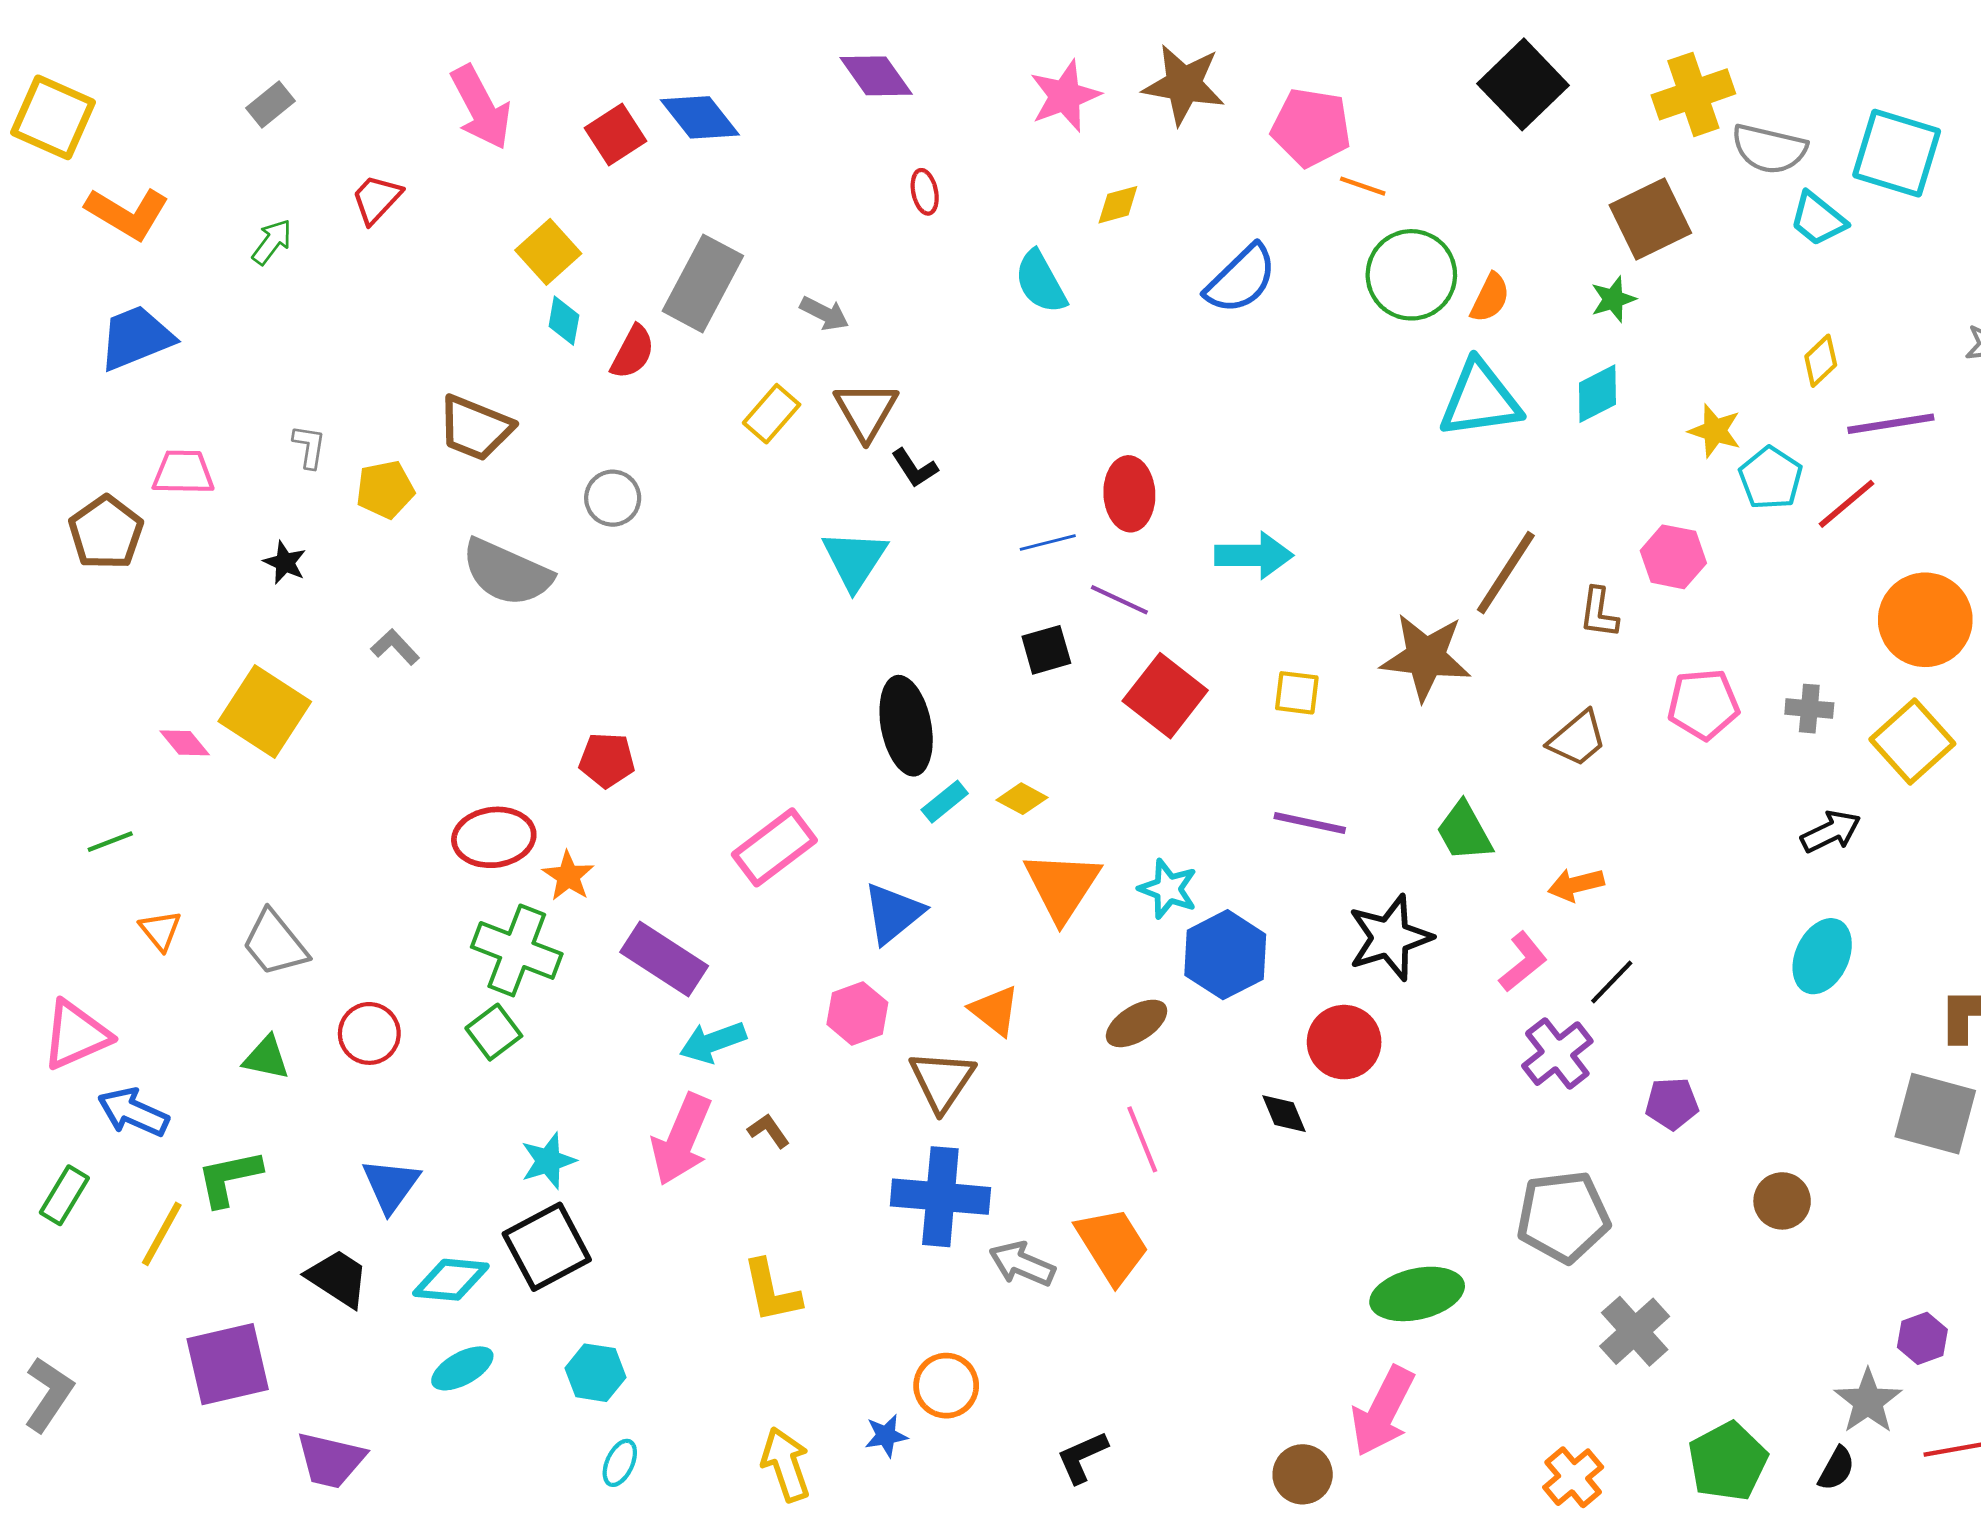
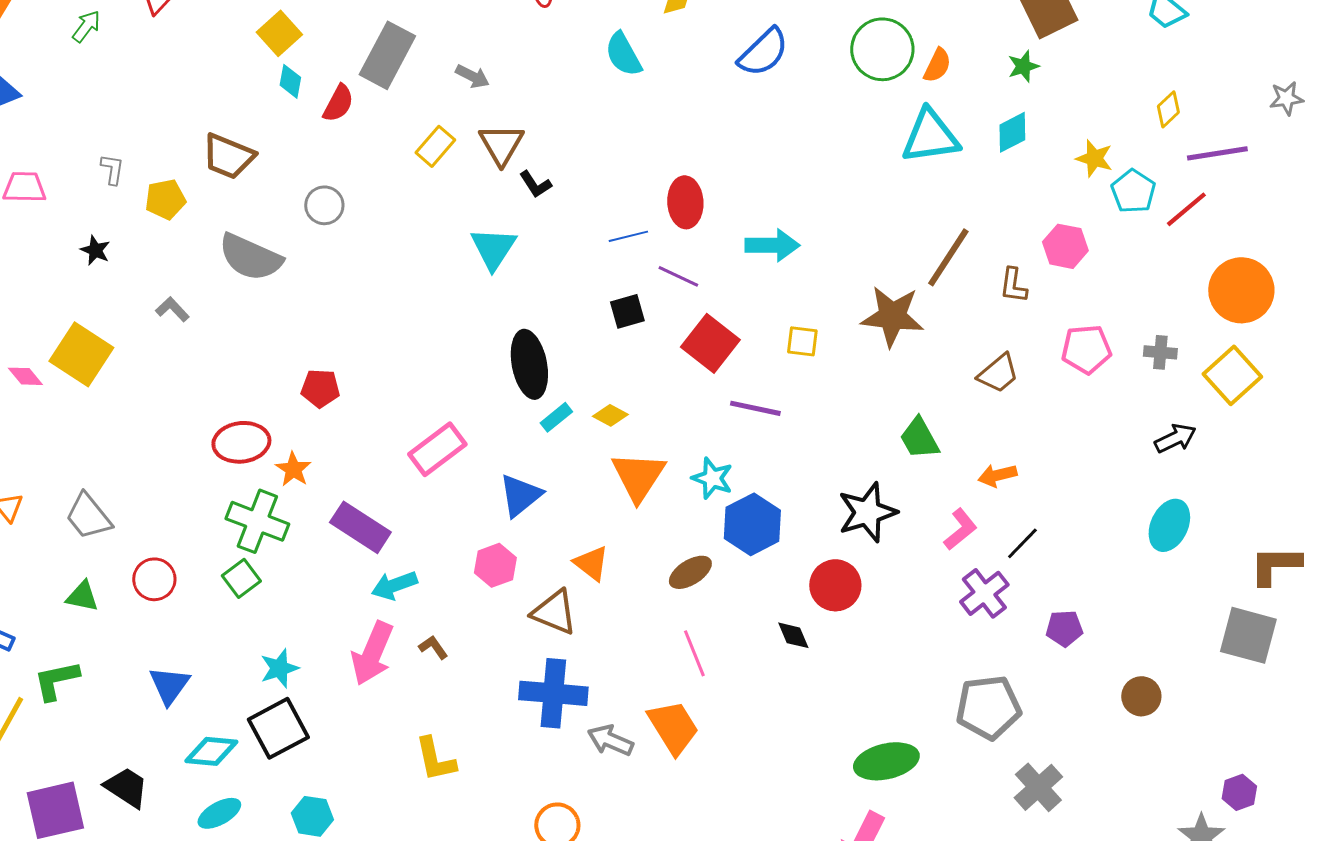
purple line: (1310, 823) -> (755, 408), moved
brown triangle: (942, 1081) -> (554, 612), turned -42
black trapezoid: (338, 1278) -> (126, 787), moved

